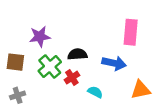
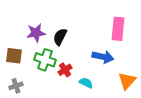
black semicircle: (77, 54) -> (60, 37), moved, turned -60
green cross: (50, 66) -> (45, 60), turned -30
orange triangle: (141, 90) -> (127, 81), turned -36

